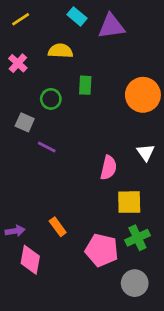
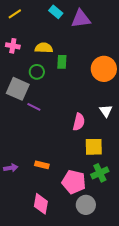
yellow semicircle: (60, 51) -> (44, 48), moved
pink cross: (18, 63) -> (13, 46), turned -32
gray square: (25, 122) -> (18, 89), size x1.6
orange rectangle: (58, 227) -> (42, 165), turned -40
pink diamond: (30, 260) -> (41, 204), moved
gray circle: (135, 283) -> (86, 205), moved

